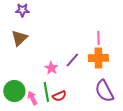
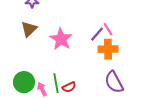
pink line: (98, 38) -> (108, 29), turned -32
purple line: (72, 60) -> (97, 34), moved
pink star: (51, 68) -> (61, 39), moved, size x1.6

